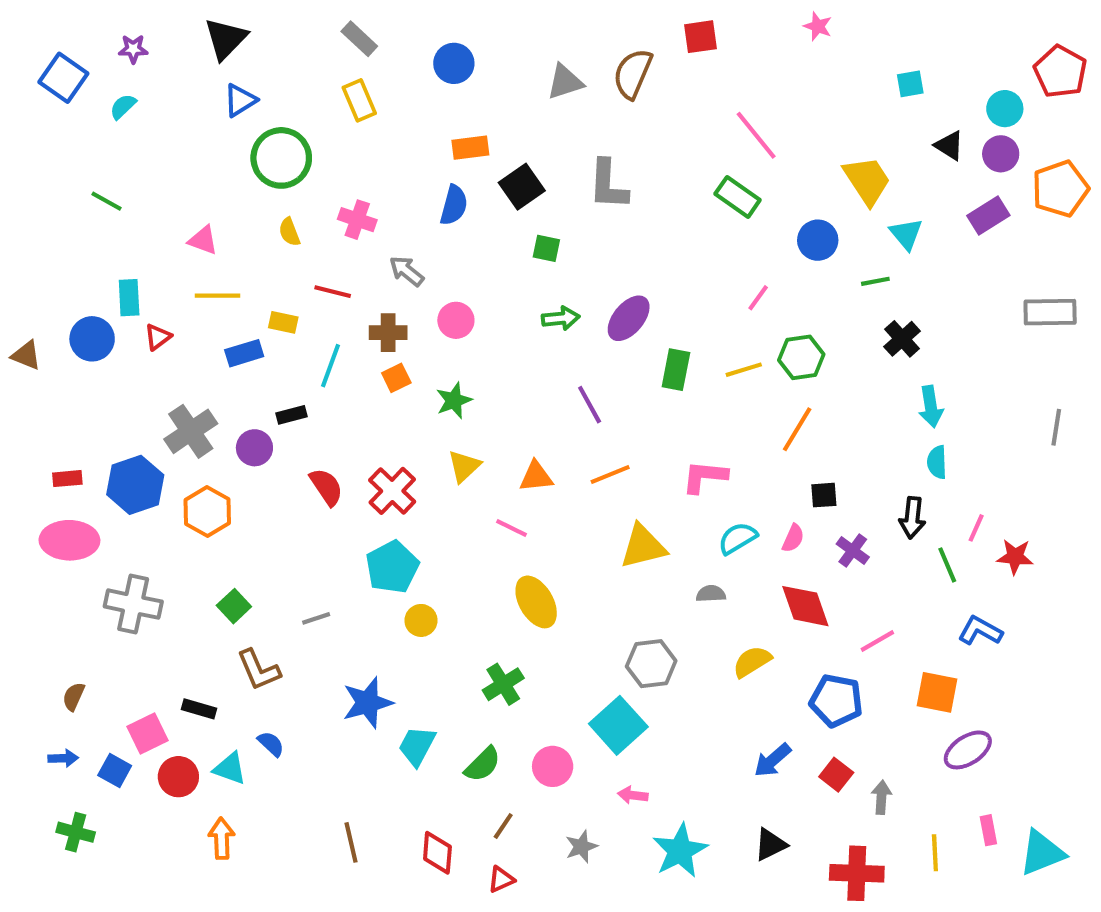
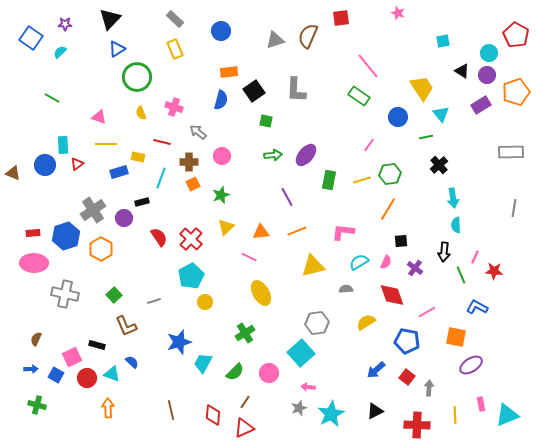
gray star: (581, 847) -> (299, 408), moved
red triangle: (501, 879) -> (244, 428), size x1.5

